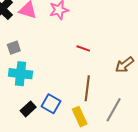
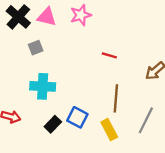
gray square: (14, 48) -> (36, 48), moved

